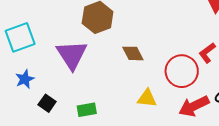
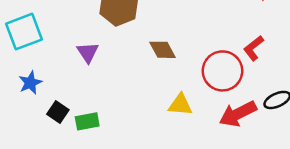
purple triangle: (72, 55) -> (88, 52), size x0.6
green rectangle: (87, 110) -> (87, 121), moved

